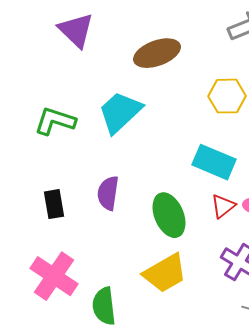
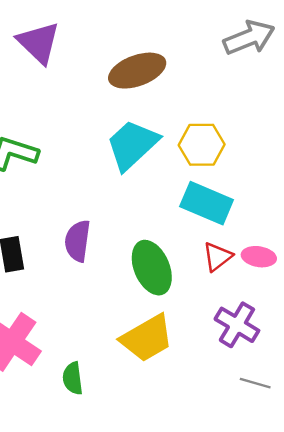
yellow hexagon: (227, 96) -> (202, 145), moved
cyan trapezoid: (120, 112) -> (132, 145), moved
green semicircle: (104, 306) -> (73, 378), size x0.7

